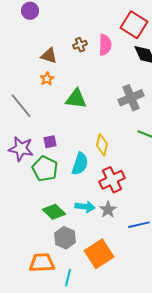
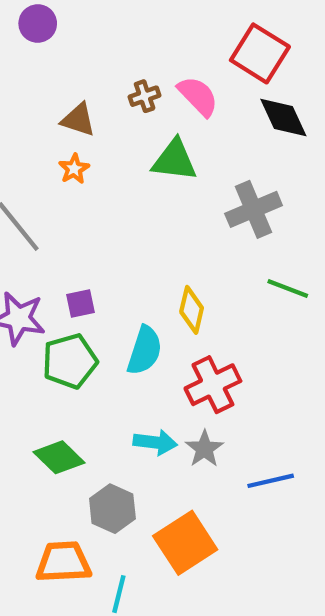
pink semicircle: (105, 45) -> (198, 96), turned -45
green triangle: (76, 99) -> (174, 160), moved
green pentagon: (45, 169) -> (70, 361), turned 30
green diamond: (54, 212) -> (59, 457), moved

